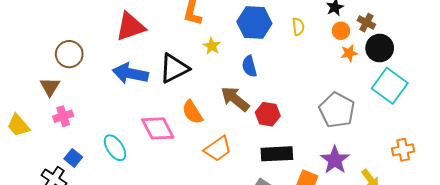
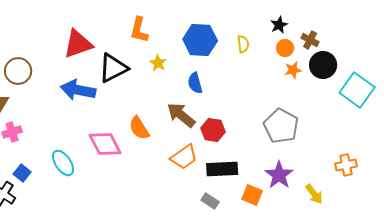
black triangle: (174, 68) -> (113, 68), moved
cyan square: (390, 86) -> (357, 90), moved
orange trapezoid: (218, 149) -> (184, 157), moved

